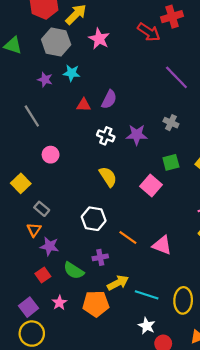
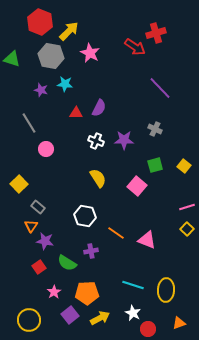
pink circle: (51, 155) -> (46, 149), moved
yellow arrow: (118, 283) -> (100, 318), moved
purple square: (28, 307) -> (70, 315), moved

